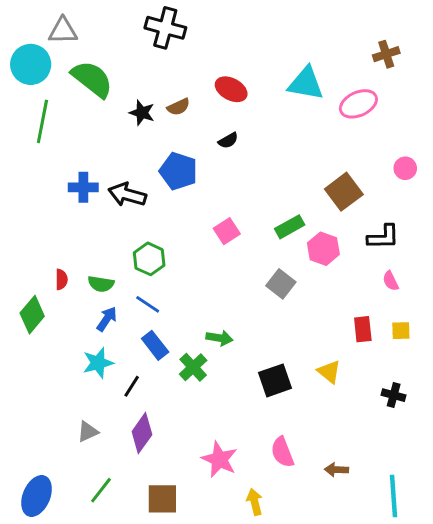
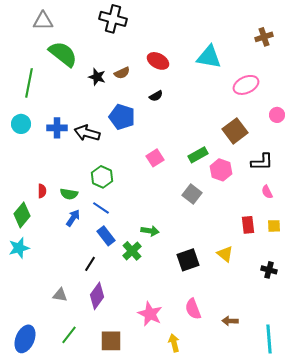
cyan circle: (31, 64) -> (21, 124), moved, size x0.7
pink ellipse: (358, 104) -> (246, 85), moved
cyan star: (98, 363) -> (19, 248), moved
gray triangle: (88, 432) -> (60, 295), turned 35

